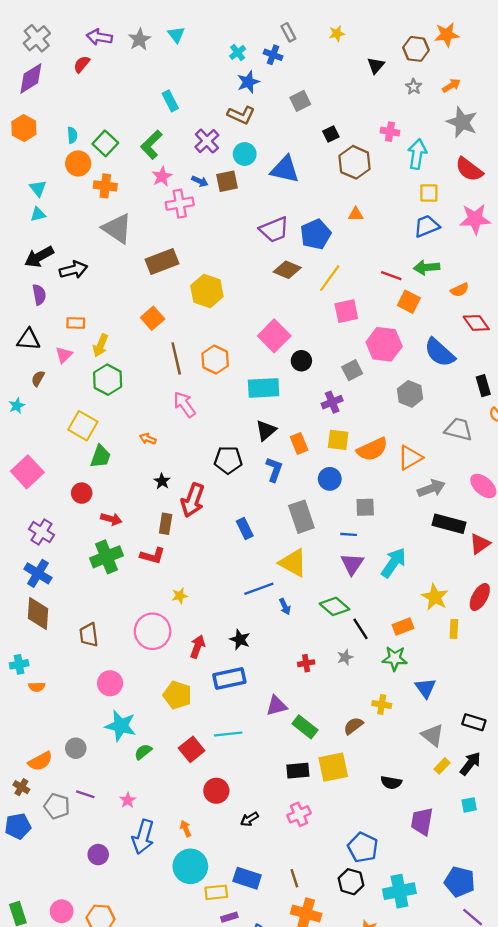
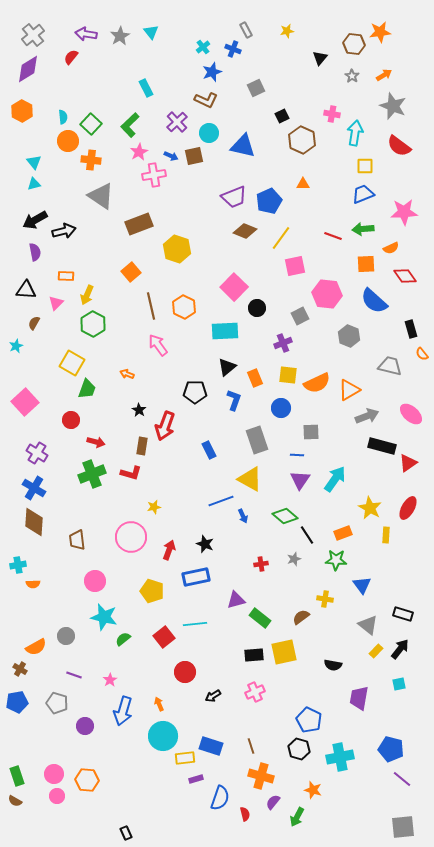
pink star: (475, 219) -> (404, 212), moved
orange square: (409, 302) -> (366, 264), moved, turned -30
gray pentagon: (57, 806) -> (57, 703), moved

